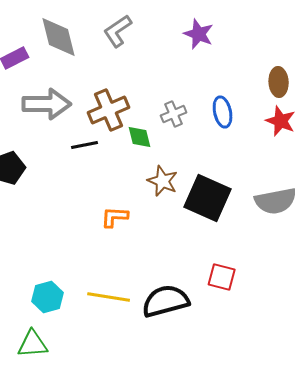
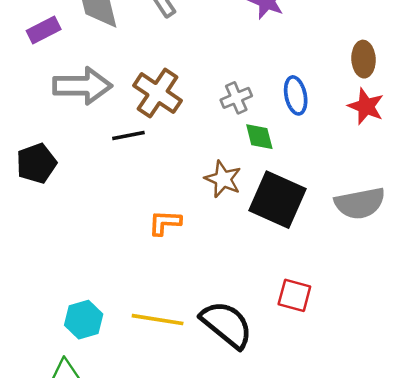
brown cross: (109, 110) -> (158, 93), turned -33
green diamond: (140, 137) -> (259, 137), moved
black semicircle: (166, 301) -> (227, 324), turned 54

